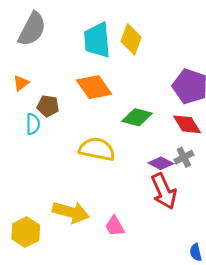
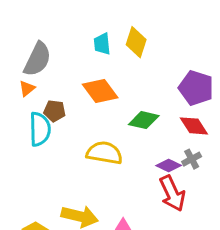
gray semicircle: (32, 29) -> (37, 59), moved
cyan trapezoid: (97, 40) -> (102, 44), size x0.6
cyan semicircle: (33, 124) -> (40, 129), size x1.6

